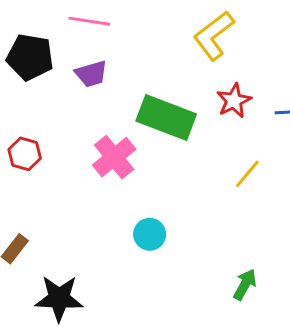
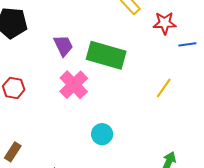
purple trapezoid: (91, 74) -> (63, 46), moved, turned -95
red star: (234, 101) -> (165, 23), moved, turned 30

